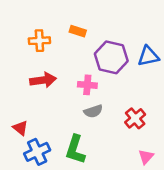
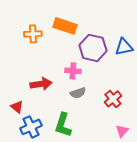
orange rectangle: (78, 31) -> (65, 26), size x1.6
red arrow: (43, 80) -> (41, 84), moved

